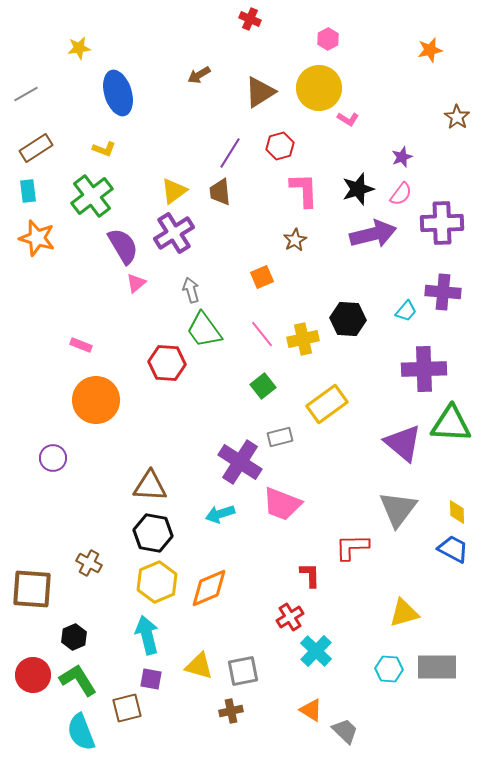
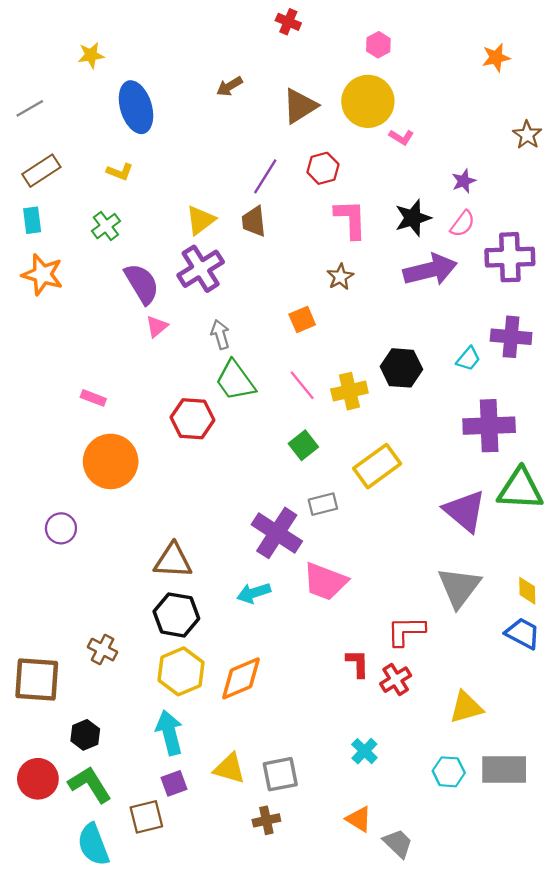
green cross: (92, 196) -> (106, 226), size x0.6
red cross: (290, 617) -> (396, 680), moved
cyan cross: (316, 651) -> (364, 751), size x0.7
purple square: (151, 679) -> (174, 783), turned -30

